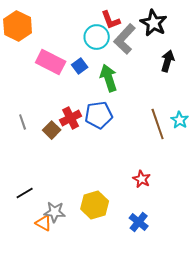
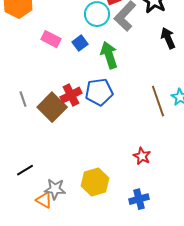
black arrow: (168, 61) -> (168, 38), turned -40
pink rectangle: (51, 62) -> (51, 39), size x0.7
brown square: (52, 130) -> (52, 107), size x1.6
blue cross: (139, 222) -> (139, 199), turned 36

